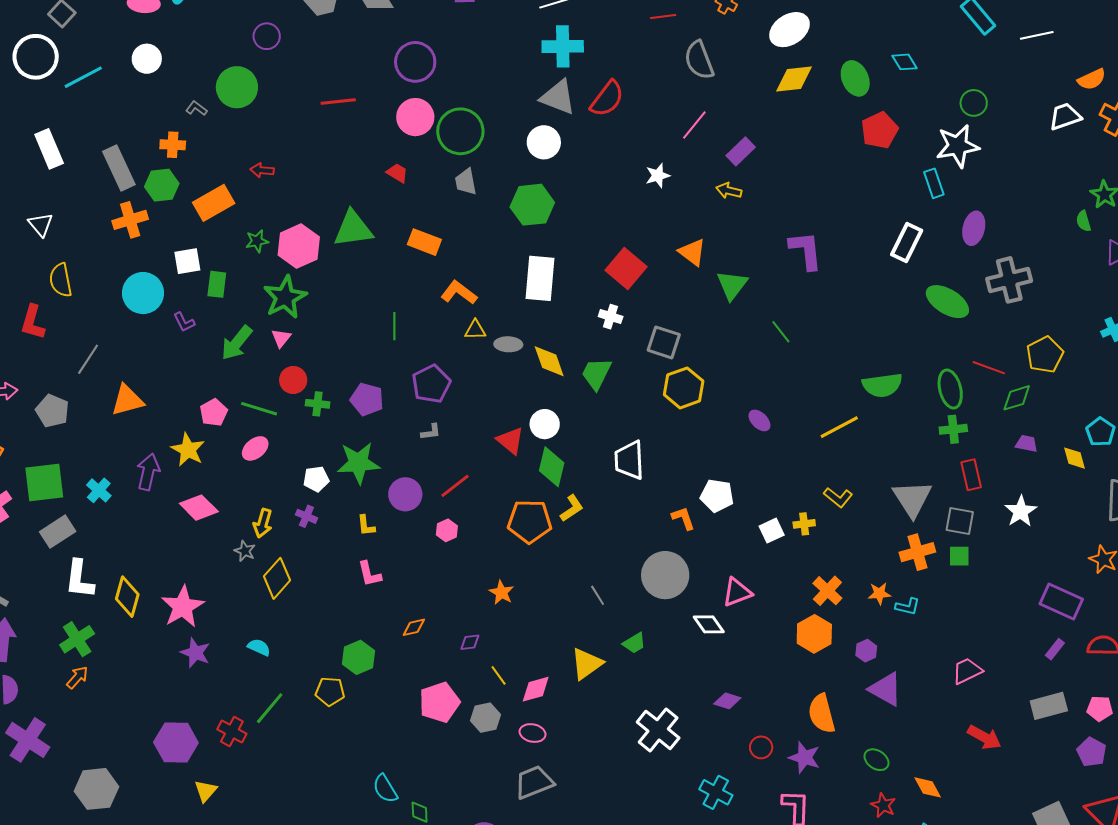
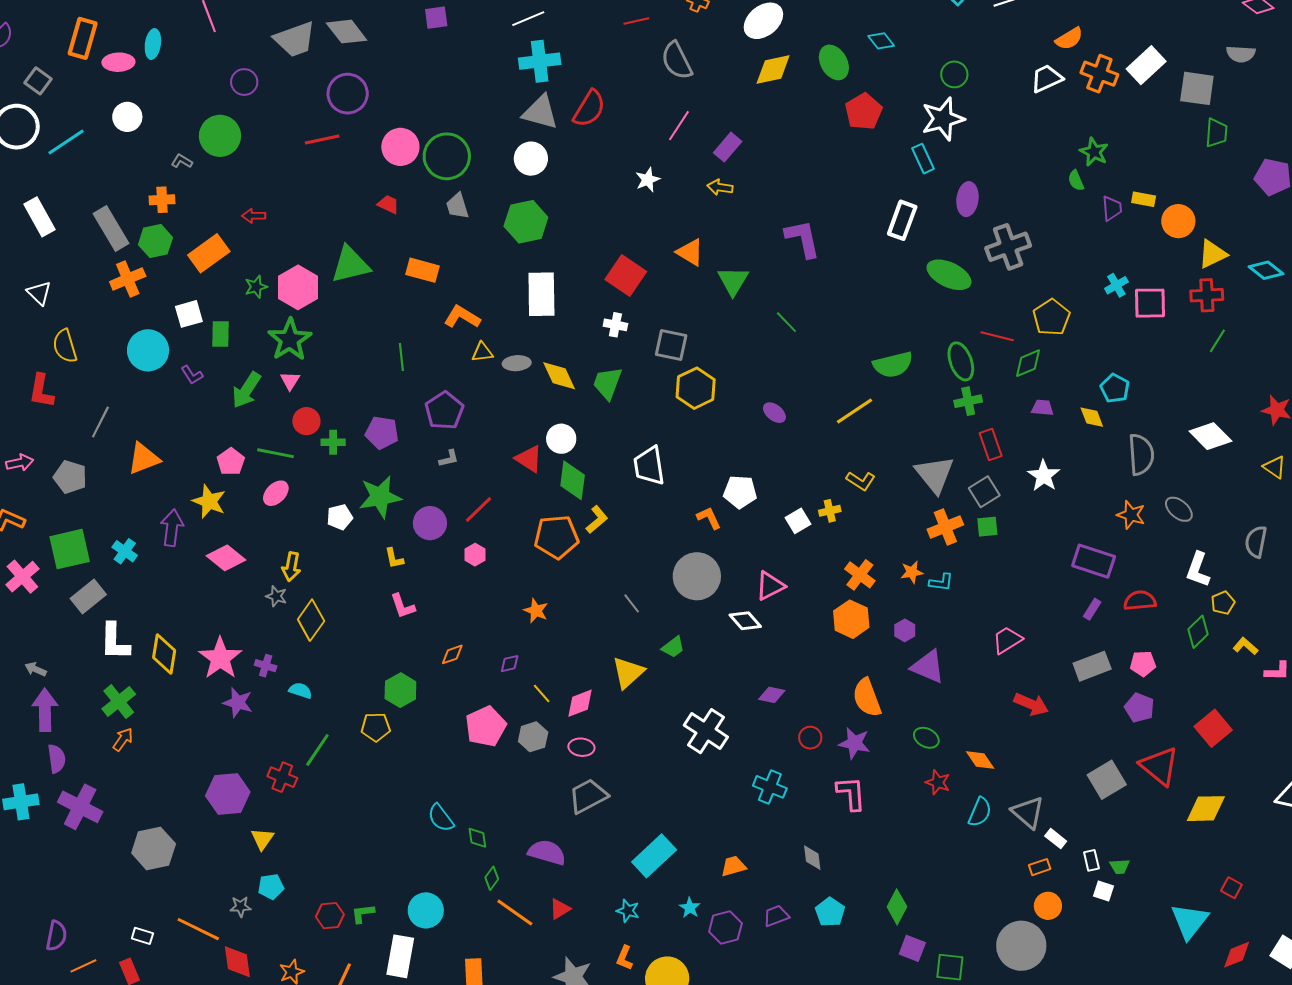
purple circle: (415, 62) -> (348, 94), moved
purple cross: (306, 516) -> (266, 666), moved
gray square: (960, 521) -> (984, 492), turned -36

